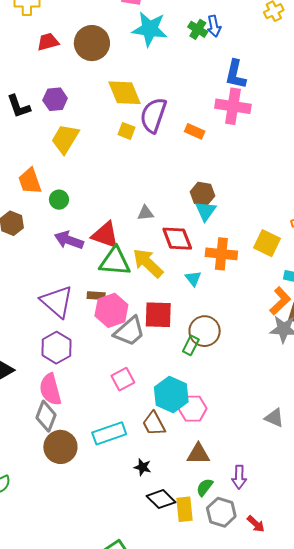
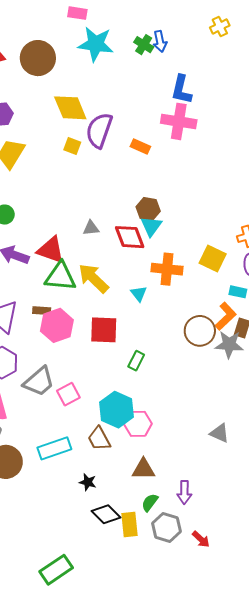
red diamond: (177, 239) -> (130, 237), moved
gray trapezoid: (129, 331) -> (39, 382), moved
brown circle: (205, 331) -> (200, 331), moved

